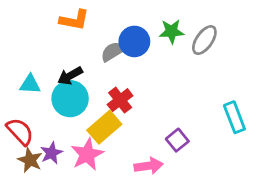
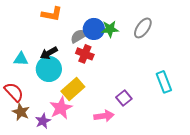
green star: (172, 31) -> (110, 29), moved
red cross: (120, 100) -> (85, 54), moved, turned -30
purple star: (51, 153) -> (43, 121), moved

